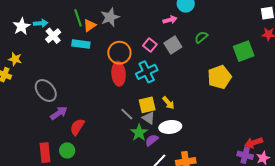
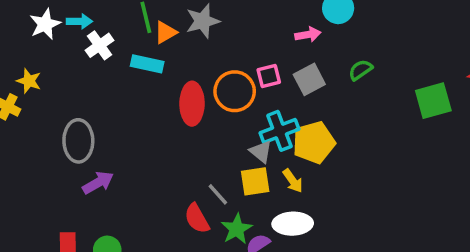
pink square: (150, 45) -> (269, 76), turned 32
orange circle: (119, 53) -> (235, 91), moved
cyan cross: (147, 72) -> (280, 131), moved
red ellipse: (119, 74) -> (192, 104), moved
yellow pentagon: (220, 77) -> (314, 142), moved
gray ellipse: (46, 91) -> (78, 141), turned 35
gray triangle: (149, 118) -> (261, 152), moved
red semicircle: (77, 127) -> (197, 218), moved, turned -66

